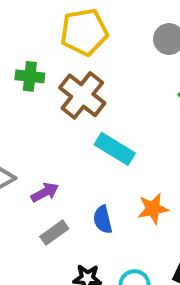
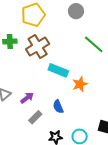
brown cross: (82, 95) -> (38, 46), turned 30
orange star: (153, 209) -> (80, 84), moved

